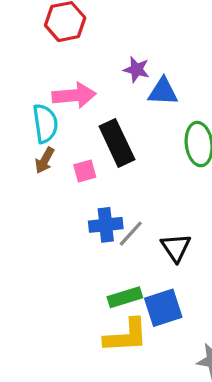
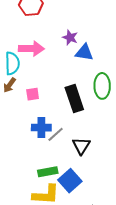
black rectangle: (117, 143) -> (74, 99), moved
blue square: (163, 308) -> (70, 181), turned -30

